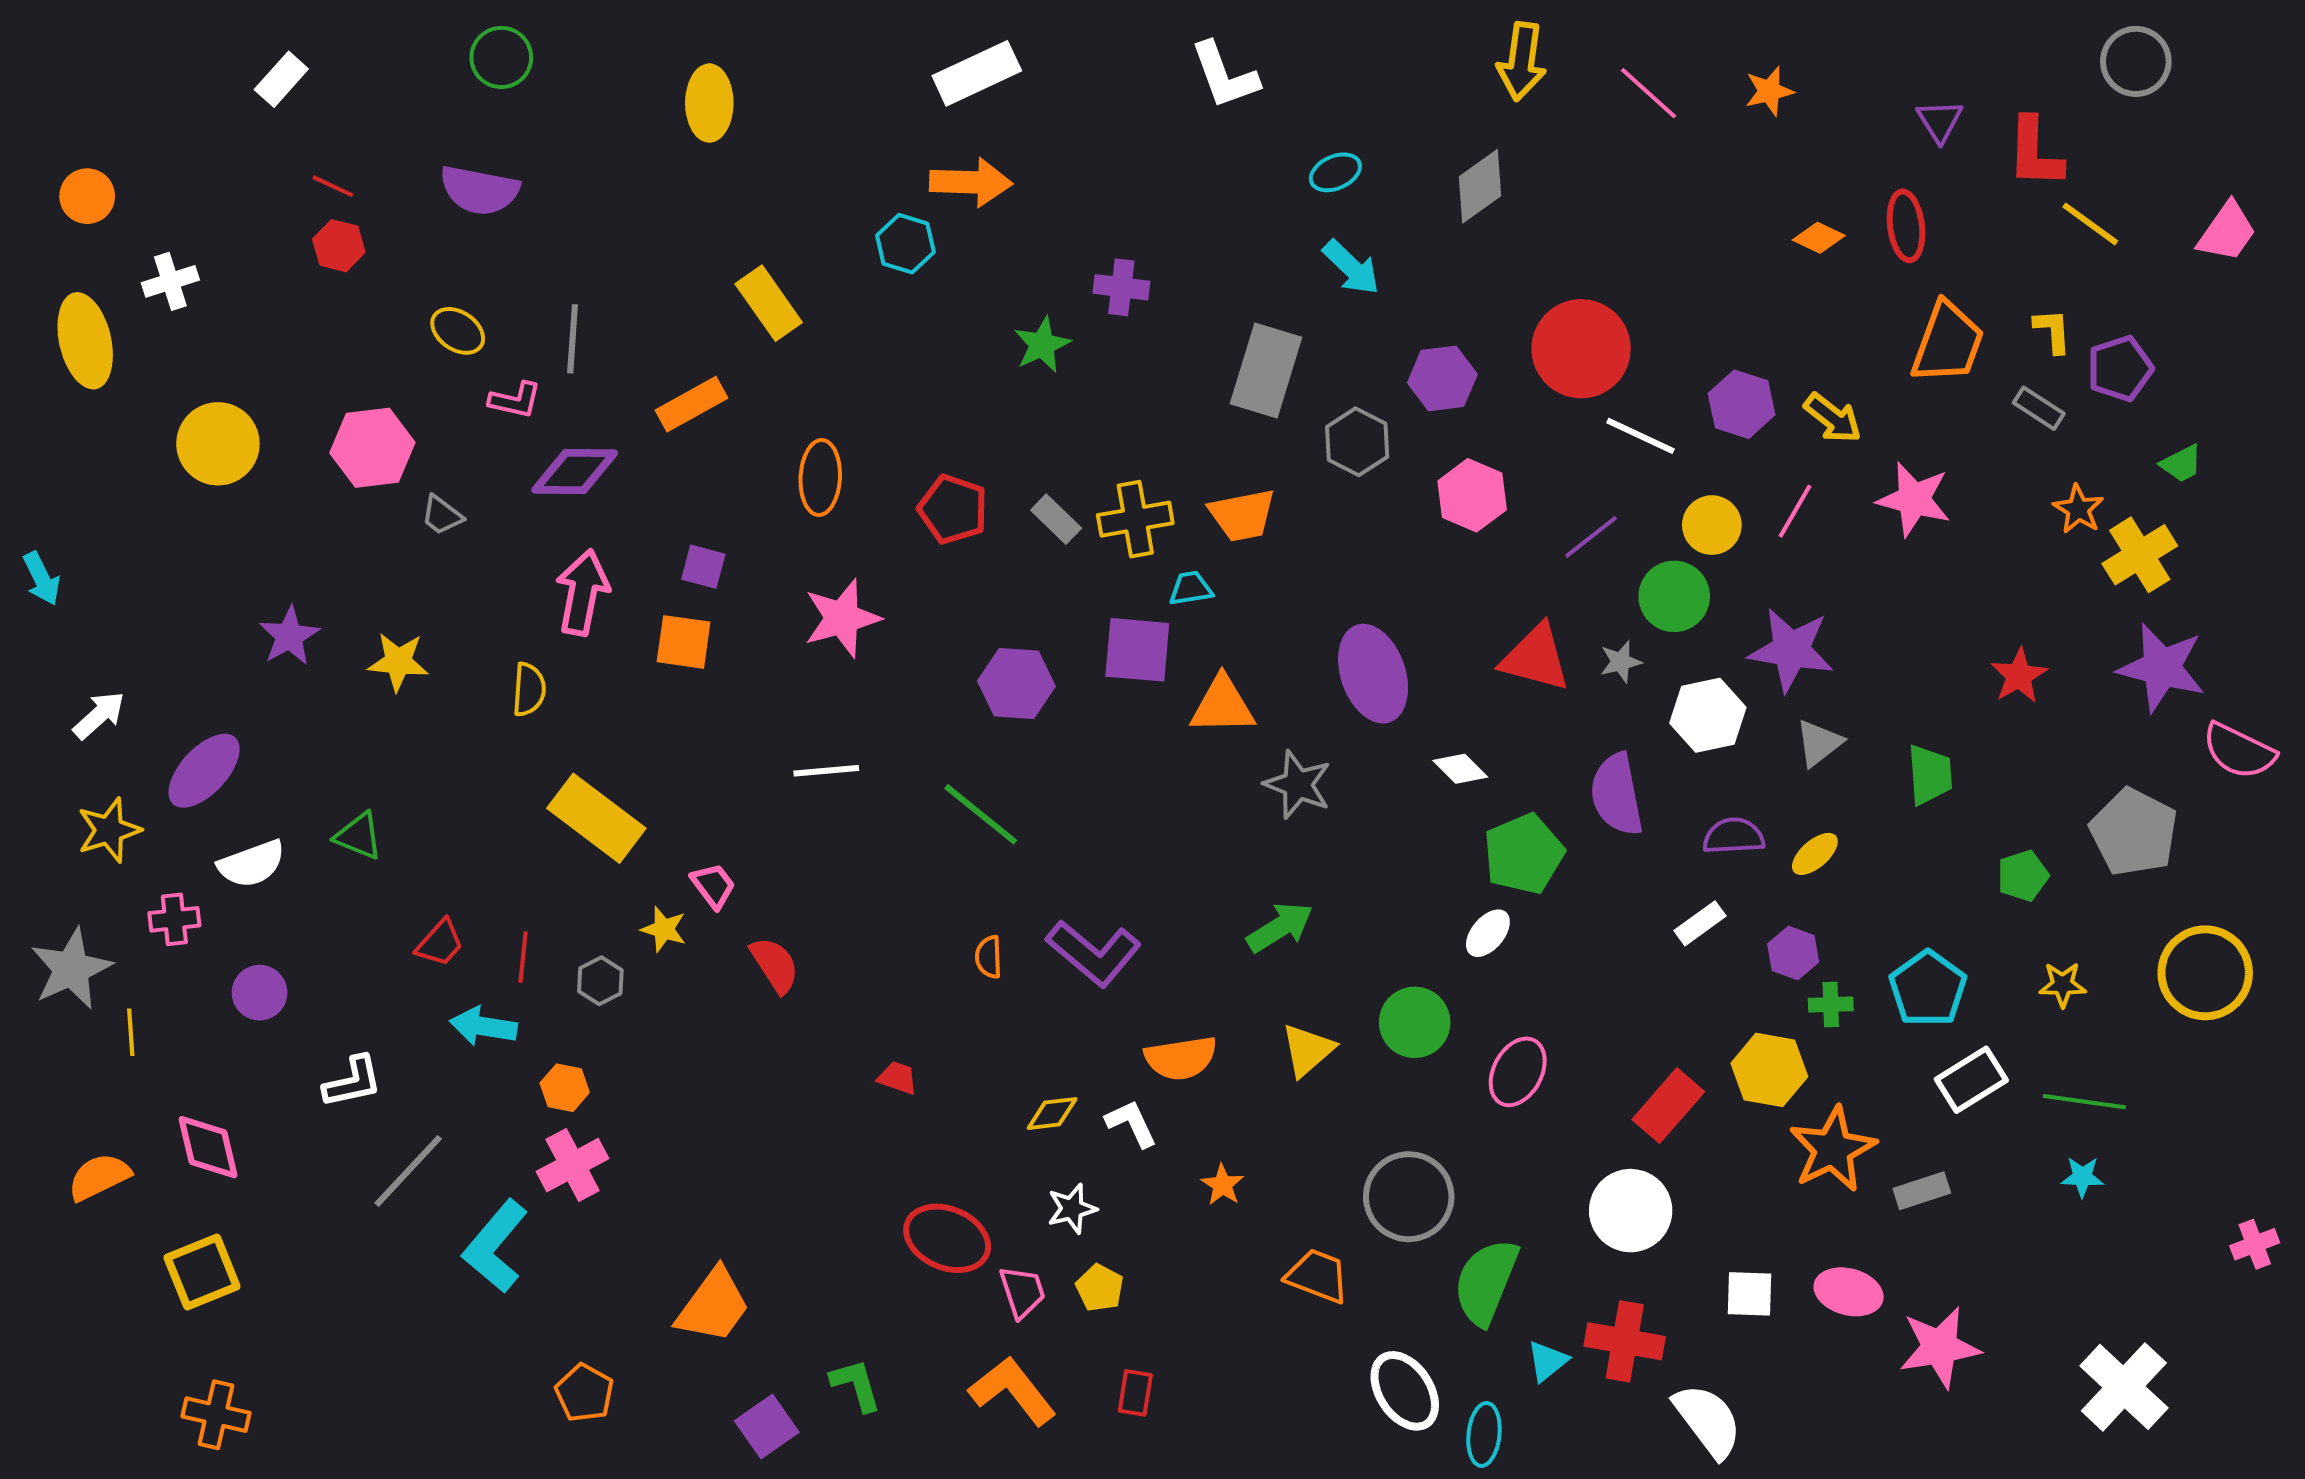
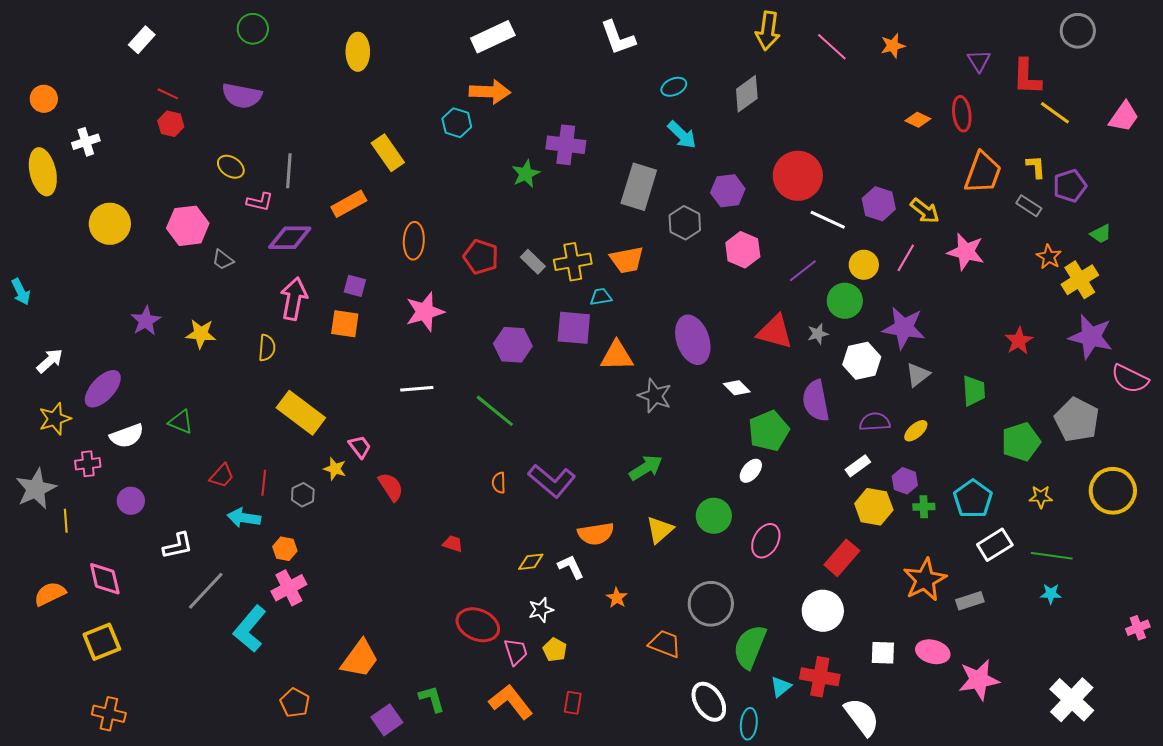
purple cross: (1121, 287) -> (566, 145), size x1.4
green pentagon: (2023, 876) -> (1021, 442), size x1.5
yellow hexagon: (1769, 1070) -> (874, 507), moved

